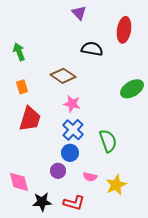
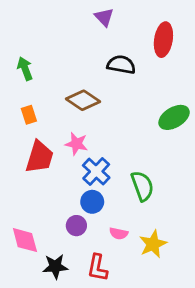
pink star: (72, 104) -> (76, 144), moved
red L-shape: (74, 203) -> (98, 268), turned 85

